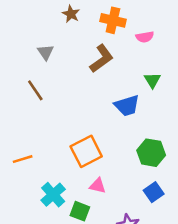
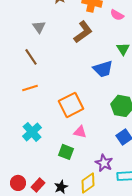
pink semicircle: (145, 37) -> (117, 15), turned 40
orange line: (23, 159) -> (30, 88), moved
cyan cross: (53, 195) -> (32, 132), moved

